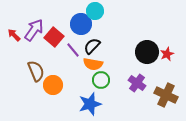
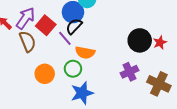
black semicircle: (92, 46) -> (74, 26), moved
brown semicircle: (36, 71) -> (27, 41), moved
green circle: (101, 80) -> (73, 69), moved
purple cross: (137, 83) -> (130, 72), turned 30

